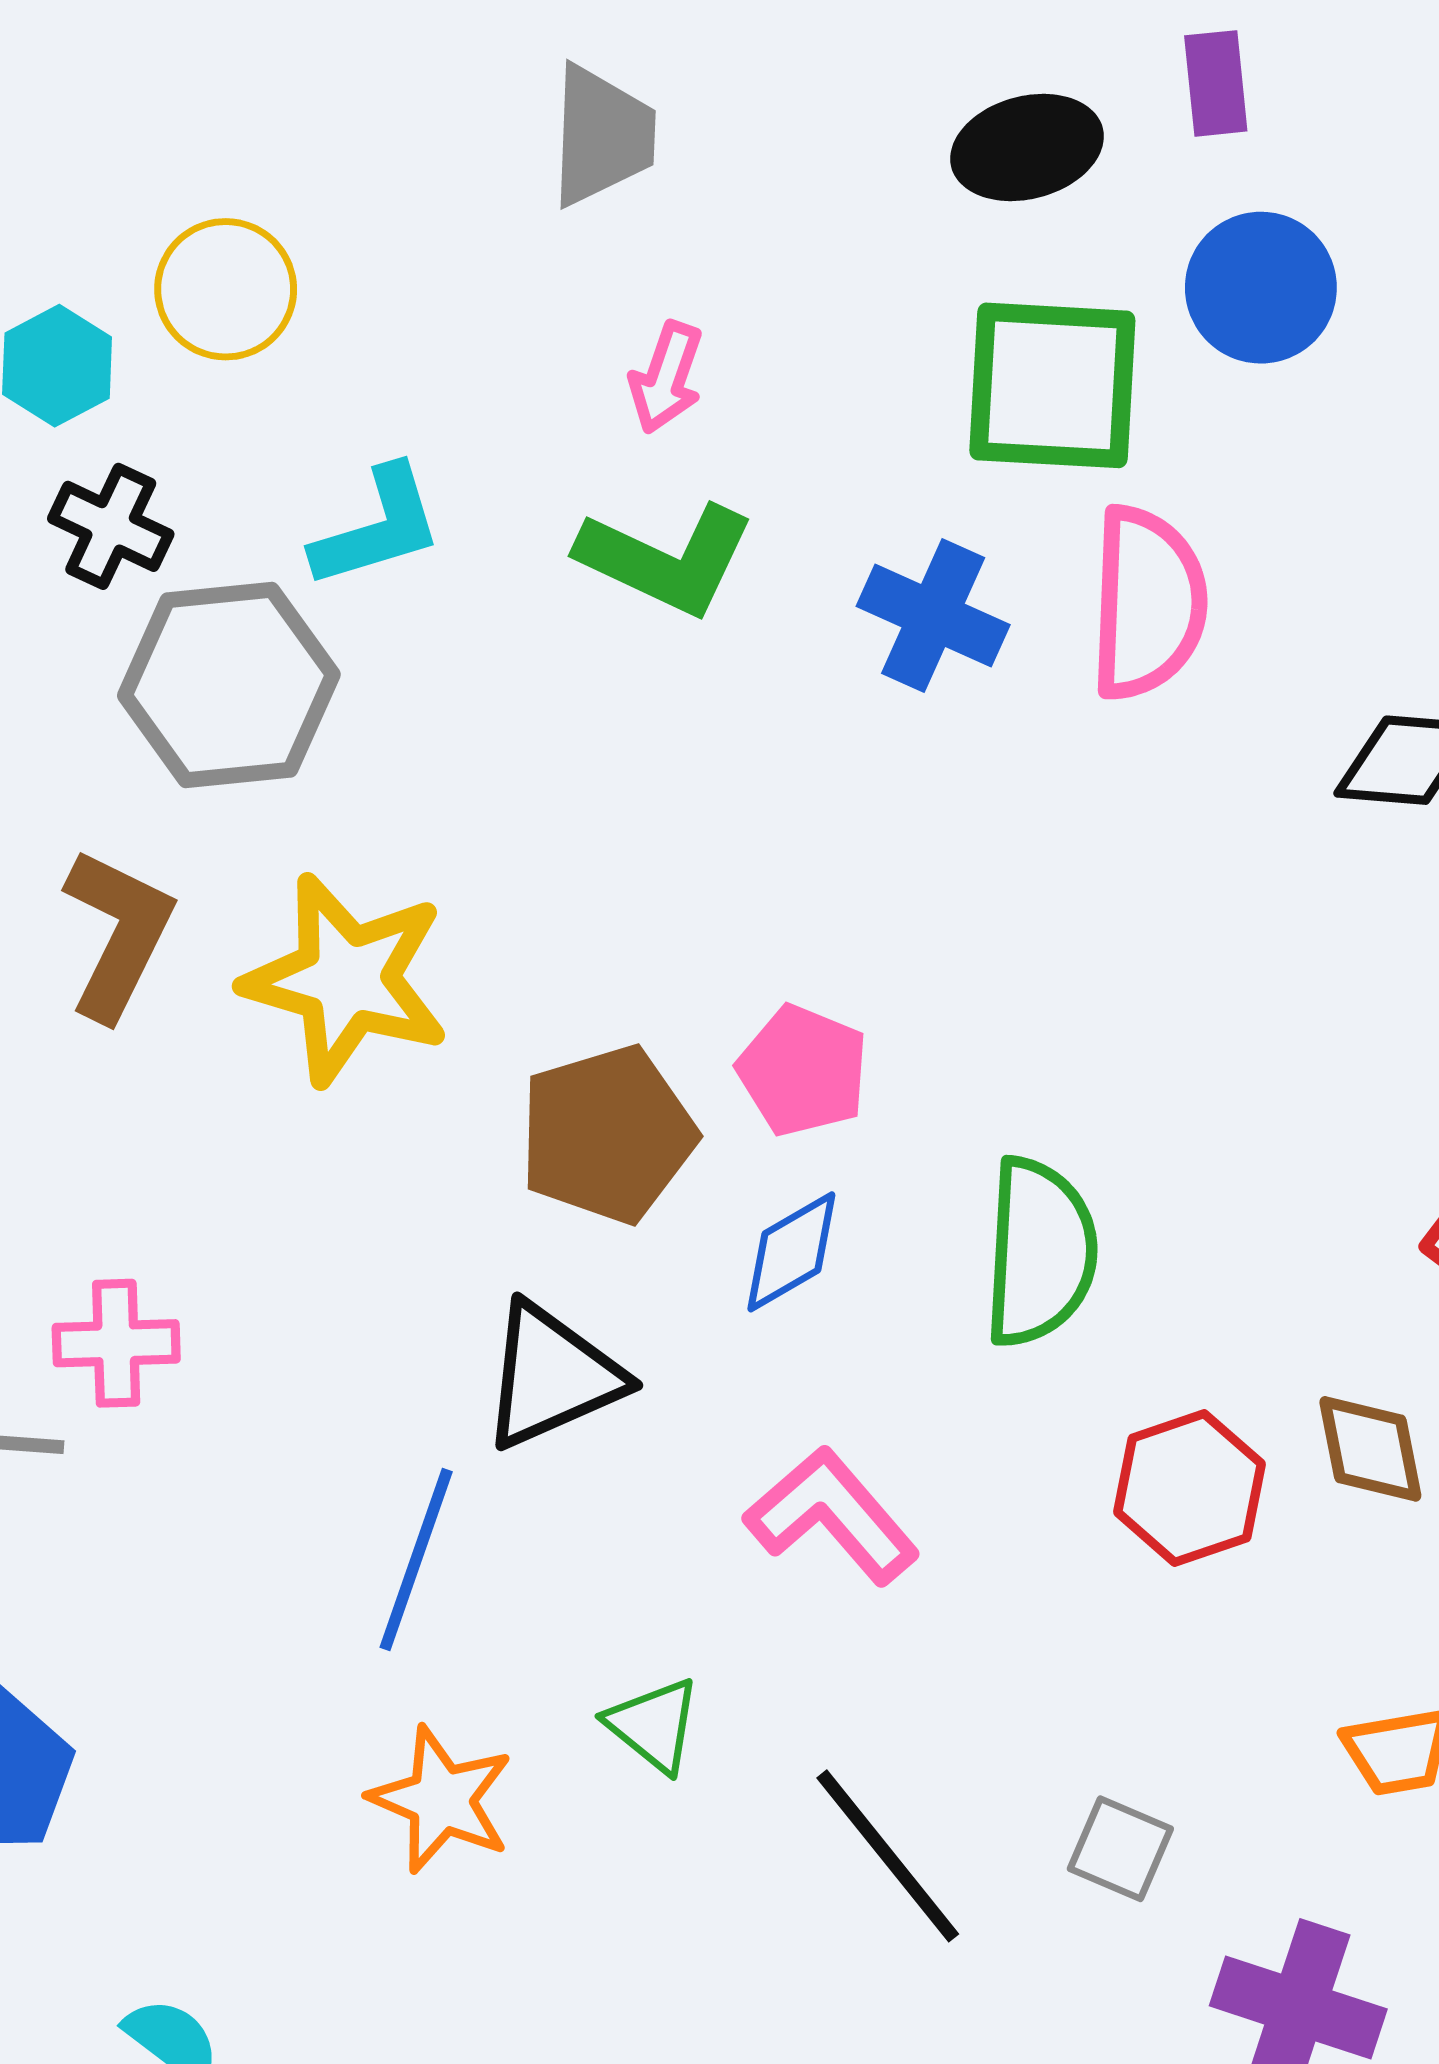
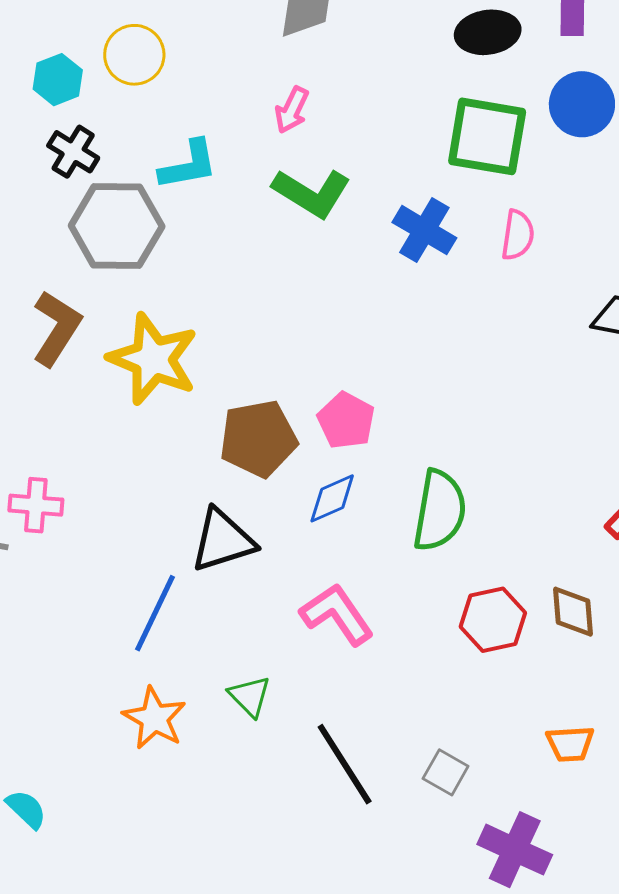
pink arrow: (666, 377) -> (292, 110), moved
pink semicircle: (1148, 603) -> (518, 235), size x0.6

